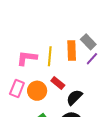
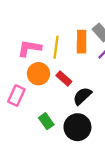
pink rectangle: (17, 88) -> (16, 96), moved
orange circle: (37, 91) -> (38, 74), moved

